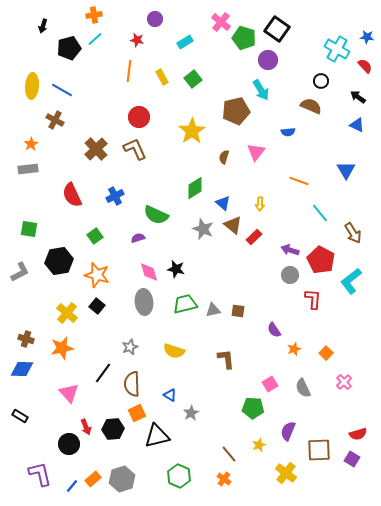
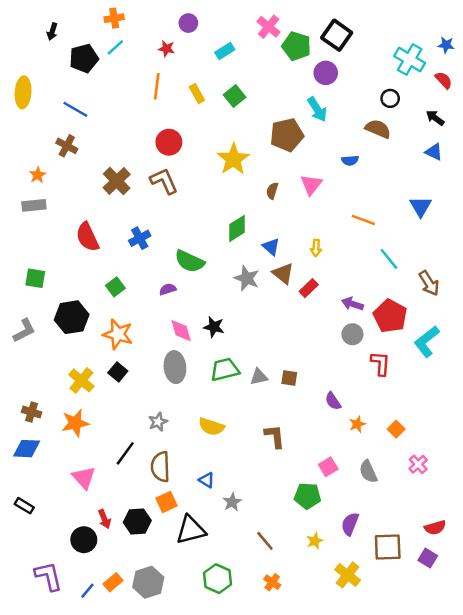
yellow ellipse: (32, 86) -> (23, 92), moved
brown line: (229, 454) -> (265, 541), moved

